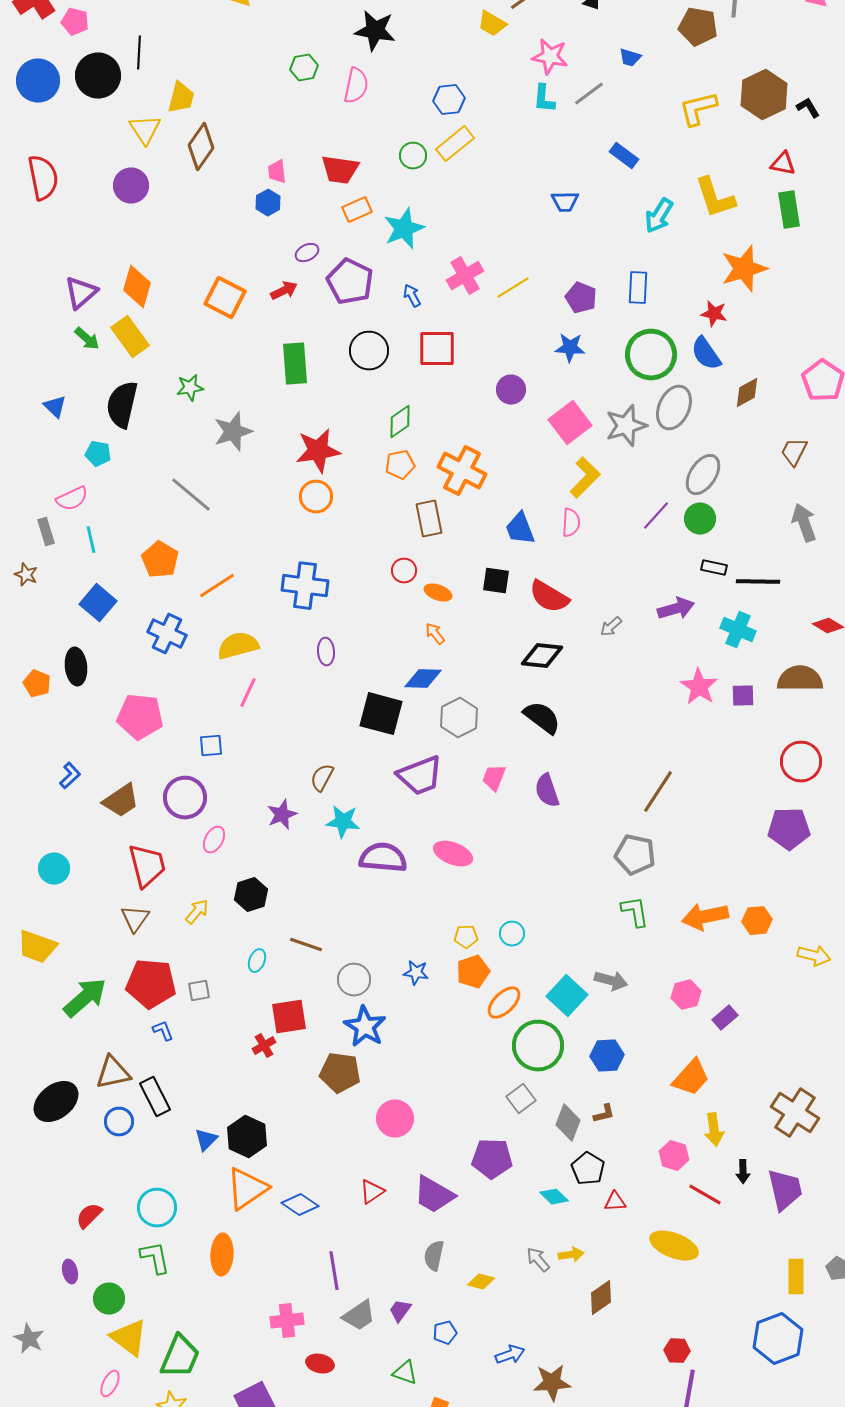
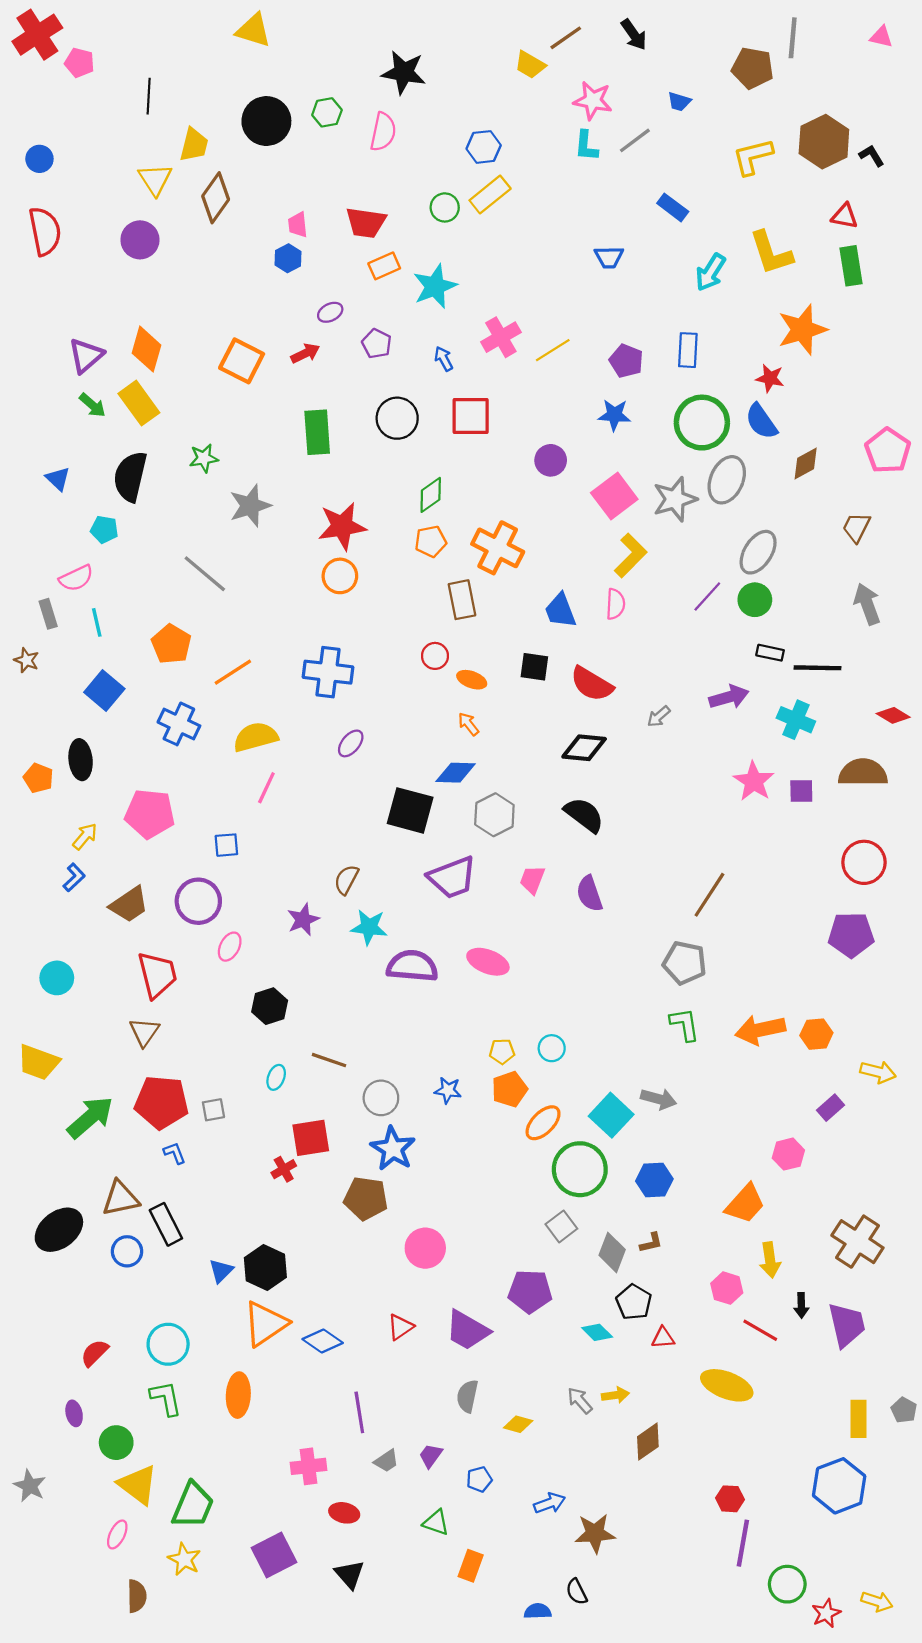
black circle: (98, 76) -> (266, 121), moved
blue circle: (38, 81) -> (39, 159), moved, size x0.6
purple pentagon: (350, 282) -> (377, 344), size x0.6
purple ellipse: (326, 652) -> (351, 743), turned 44
yellow arrow: (197, 912) -> (85, 836), moved
pink hexagon: (686, 995) -> (788, 1154), moved
purple rectangle: (725, 1018) -> (830, 1108), moved
gray trapezoid: (359, 1316) -> (386, 1461), size x0.7

